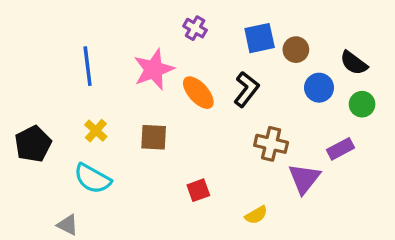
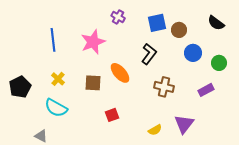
black semicircle: (354, 63) -> (216, 23), moved
orange ellipse: (198, 93) -> (120, 73), moved
purple triangle: (304, 179) -> (184, 124), moved
red square: (198, 190) -> (112, 115), moved

